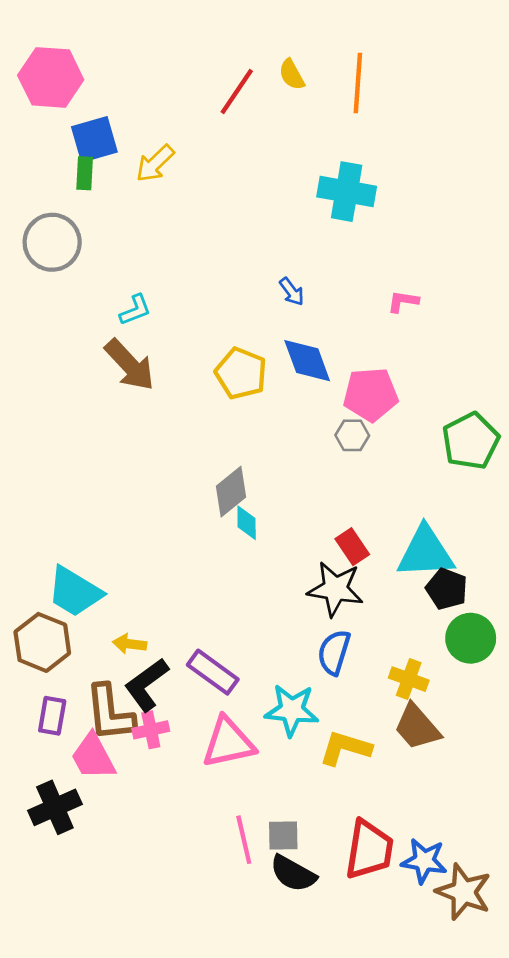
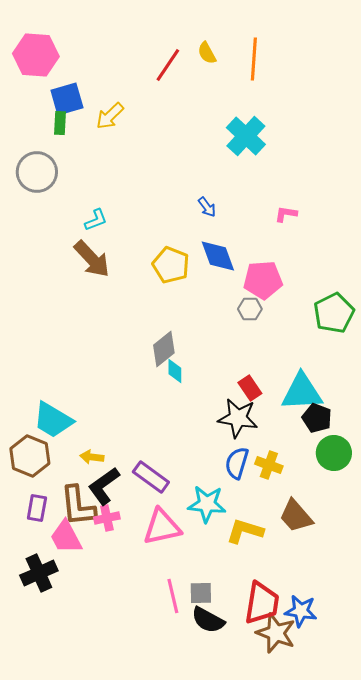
cyan cross: (347, 192) -> (246, 136), turned 33
yellow cross: (409, 679) -> (269, 465), moved
brown star: (464, 892) -> (276, 633), moved

